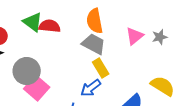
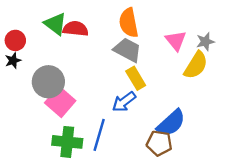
pink triangle: (135, 36) -> (176, 40), turned -30
yellow semicircle: (163, 86) -> (196, 65), moved, turned 90

